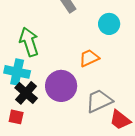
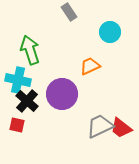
gray trapezoid: (99, 101) -> (100, 126), moved

